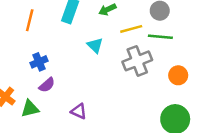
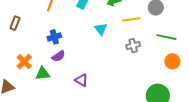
green line: (160, 37) -> (166, 37), moved
gray cross: (137, 61) -> (133, 46), size x0.6
orange circle: (178, 75) -> (172, 61), moved

